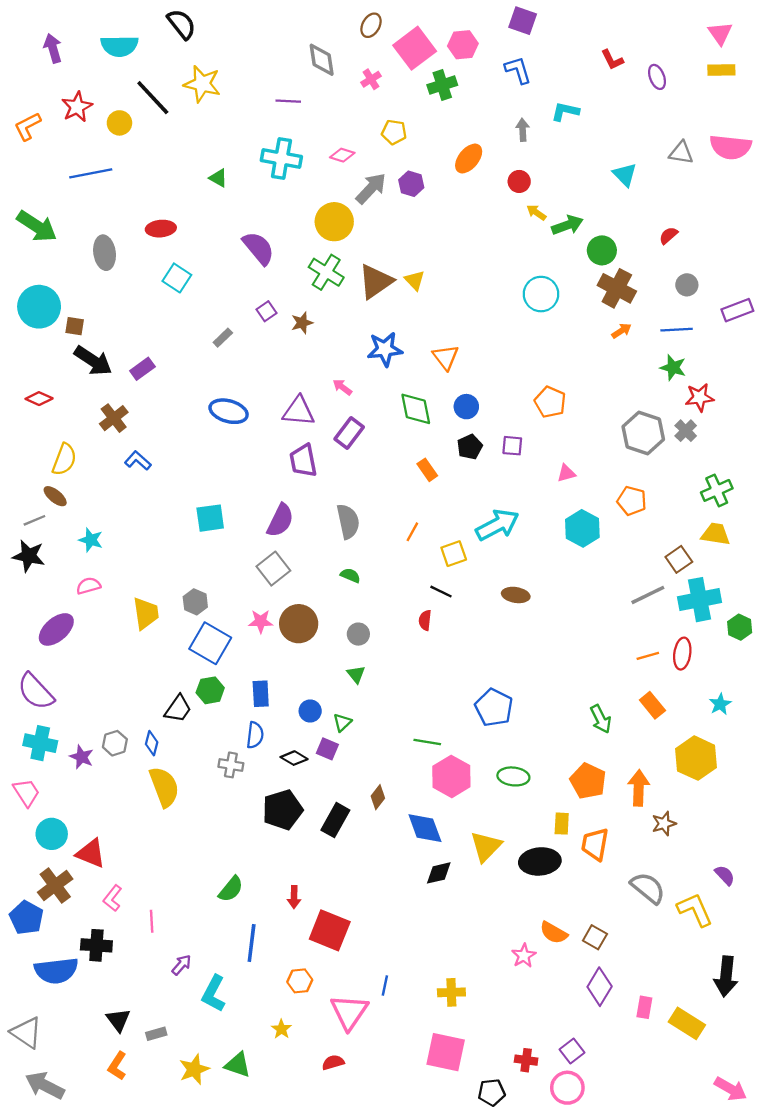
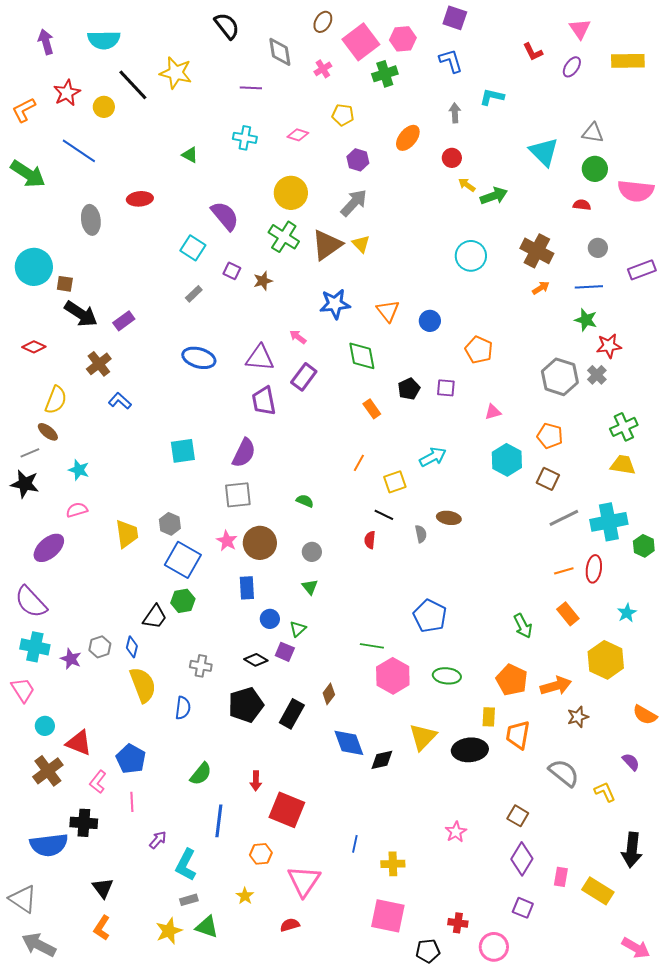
black semicircle: (181, 24) -> (227, 26), moved
pink triangle: (720, 33) -> (580, 29), moved
yellow rectangle: (721, 70) -> (628, 61), size x1.4
purple ellipse: (657, 77) -> (572, 67), turned 55
pink semicircle: (731, 147) -> (636, 191), moved
cyan cross: (281, 159) -> (245, 138), size x0.7
blue line: (91, 173) -> (79, 151), turned 45
cyan triangle: (625, 175) -> (544, 152), size x1.4
gray arrow: (371, 188) -> (354, 203), moved
green arrow: (37, 226) -> (28, 174), moved
red semicircle: (668, 235) -> (582, 205), turned 48
green circle: (602, 250) -> (595, 169), moved
cyan square: (177, 278) -> (193, 248), moved
purple square: (266, 311) -> (232, 271), turned -30
blue circle: (466, 407) -> (430, 321), moved
gray semicircle: (348, 521) -> (421, 534), moved, size x0.6
cyan arrow: (497, 525) -> (433, 457), size x0.7
brown square: (679, 559) -> (548, 479), moved, turned -30
gray square: (273, 569) -> (238, 495), turned 32
pink star: (261, 621) -> (227, 541), turned 30
blue rectangle: (261, 694) -> (247, 588), moved
blue semicircle: (255, 735) -> (183, 708), moved
orange arrow: (639, 788) -> (556, 686), turned 72
blue diamond: (425, 828) -> (349, 743), moved
cyan circle: (52, 834) -> (45, 726), size x0.7
yellow L-shape: (695, 910) -> (605, 792), size x0.7
blue pentagon: (26, 918) -> (131, 759), moved
orange semicircle: (554, 933) -> (645, 715), moved
blue line: (385, 986) -> (355, 844), moved
gray rectangle: (156, 1034) -> (189, 900), moved
purple square: (572, 1051) -> (523, 908), moved, turned -30

